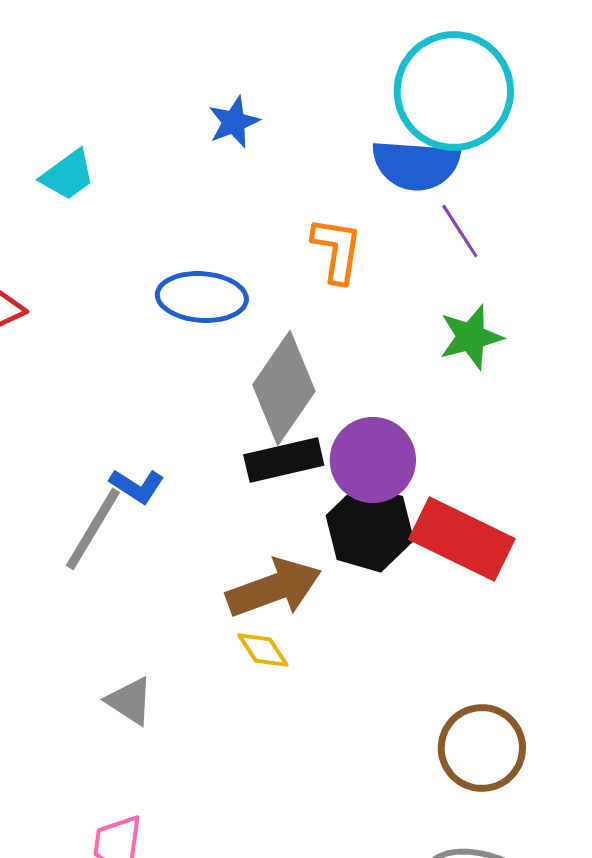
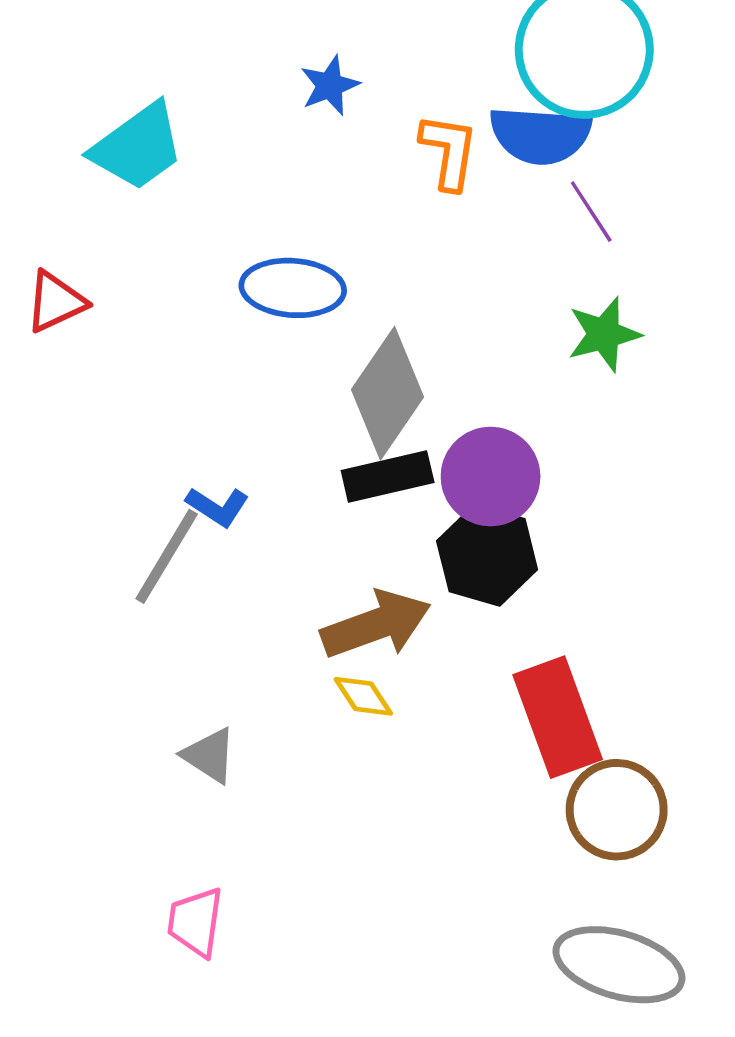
cyan trapezoid: (68, 175) -> (138, 147), size x1.5
orange L-shape: (337, 250) -> (449, 151), moved
red rectangle: (462, 539) -> (558, 717), moved, turned 44

